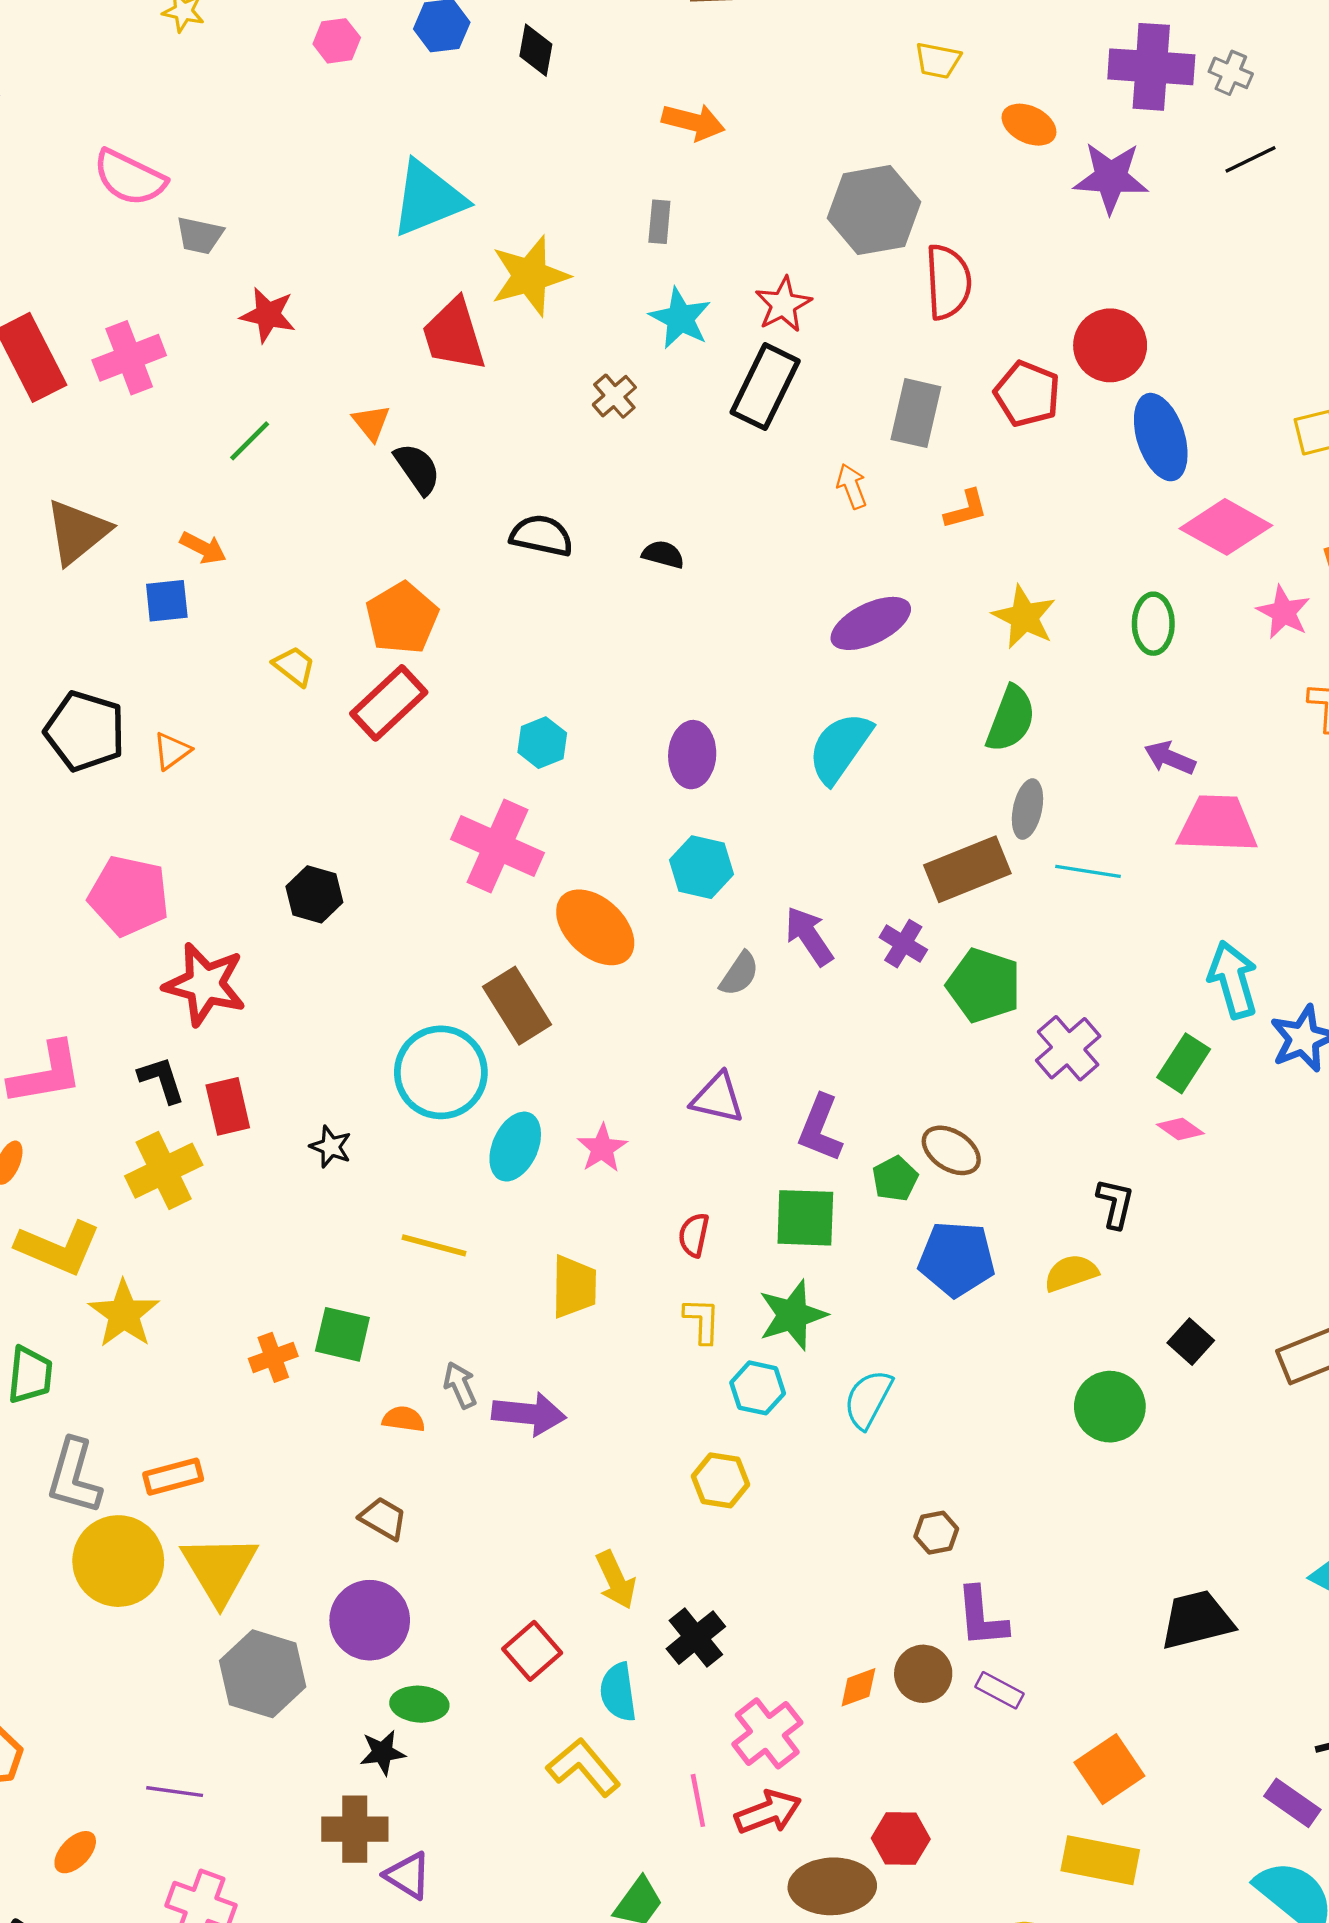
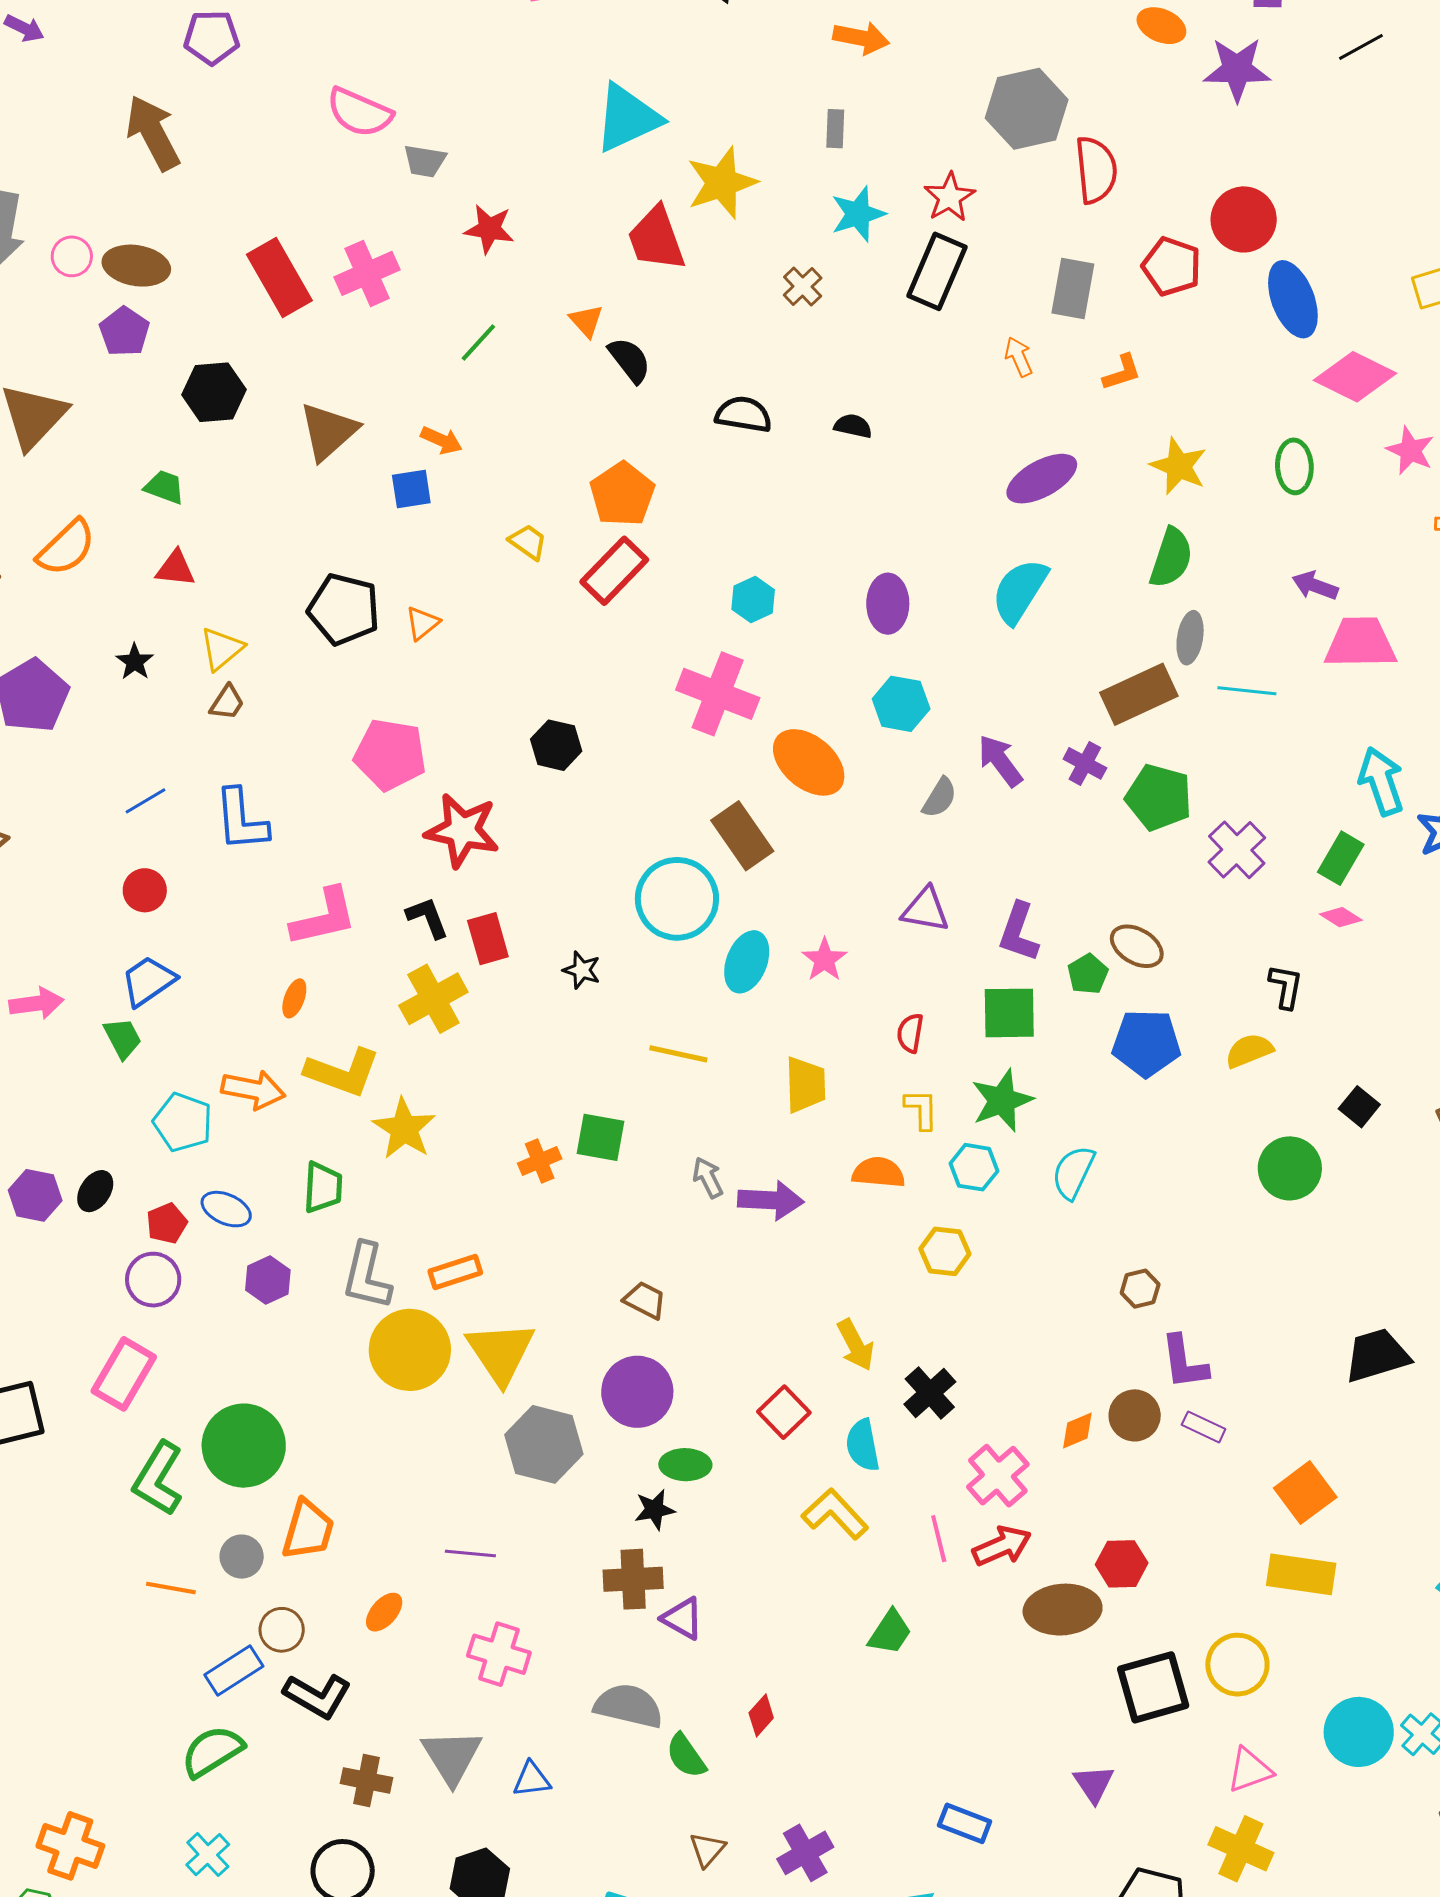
cyan star: (680, 318) -> (858, 214), turned 30
orange semicircle: (404, 1419) -> (879, 1173), moved, size x1.4

